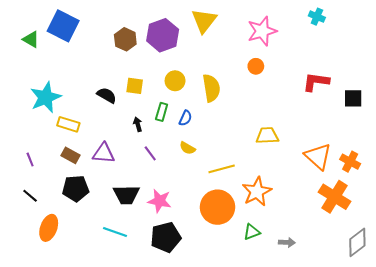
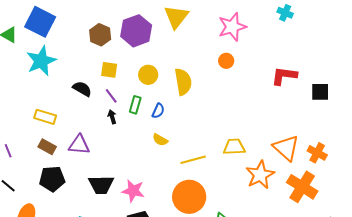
yellow square: (135, 86) -> (109, 70), moved
cyan star: (46, 97) -> (41, 61), moved
yellow trapezoid: (267, 136) -> (234, 147), moved
purple line: (150, 153) -> (111, 96), moved
orange star: (257, 192) -> (260, 175), moved

